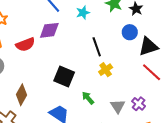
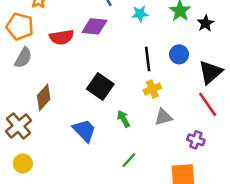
blue circle: (130, 32) -> (179, 54), moved
black triangle: (148, 46) -> (211, 72), turned -35
purple cross: (139, 104) -> (196, 140), moved, turned -32
gray triangle: (118, 106) -> (163, 117), moved, turned 35

